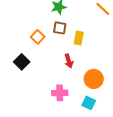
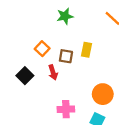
brown square: (60, 28) -> (66, 56), moved
red arrow: (69, 61) -> (53, 72), moved

